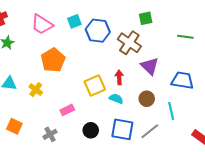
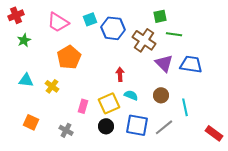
green line: (185, 37) -> (174, 34), moved
red arrow: (119, 77) -> (120, 74), moved
blue trapezoid: (182, 80) -> (191, 64), moved
yellow square: (95, 85) -> (109, 103), moved
pink rectangle: (67, 110) -> (83, 106), turned -48
gray cross: (50, 134) -> (66, 130), turned -32

